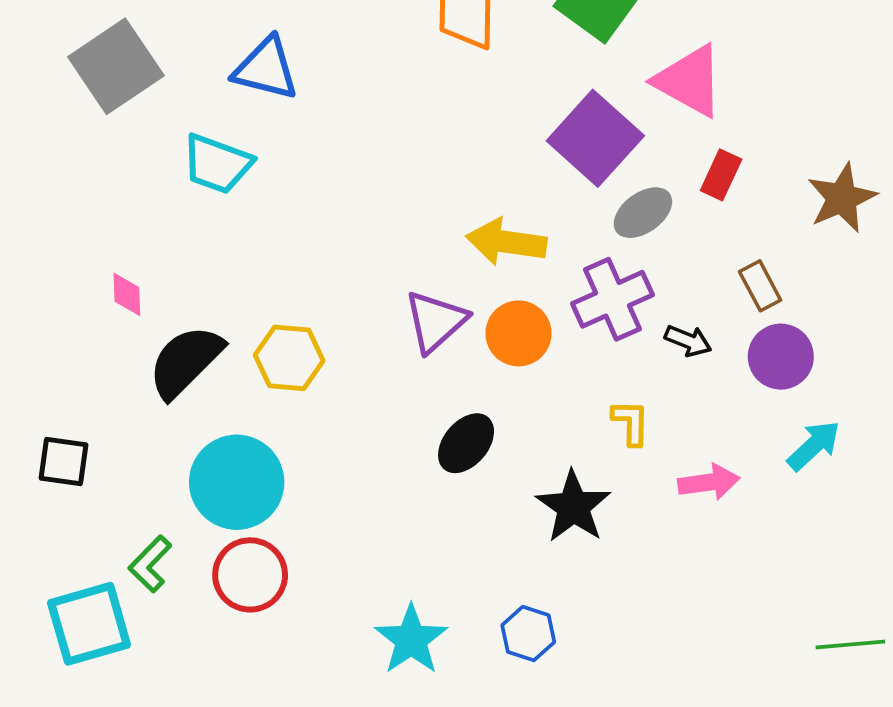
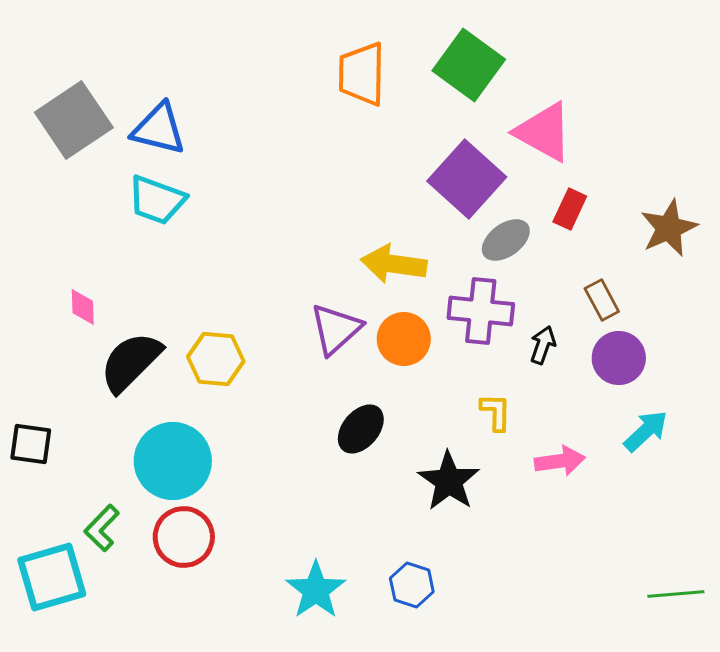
blue triangle: (266, 69) -> (159, 129), moved
purple cross: (612, 299) -> (481, 311), turned 30
black arrow: (688, 341) -> (543, 345), turned -93

